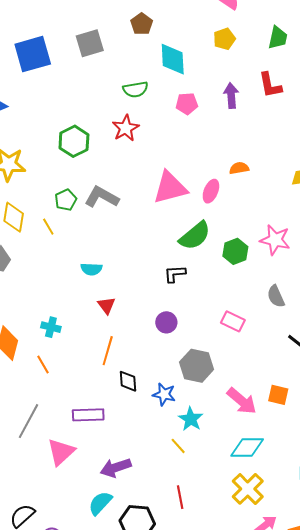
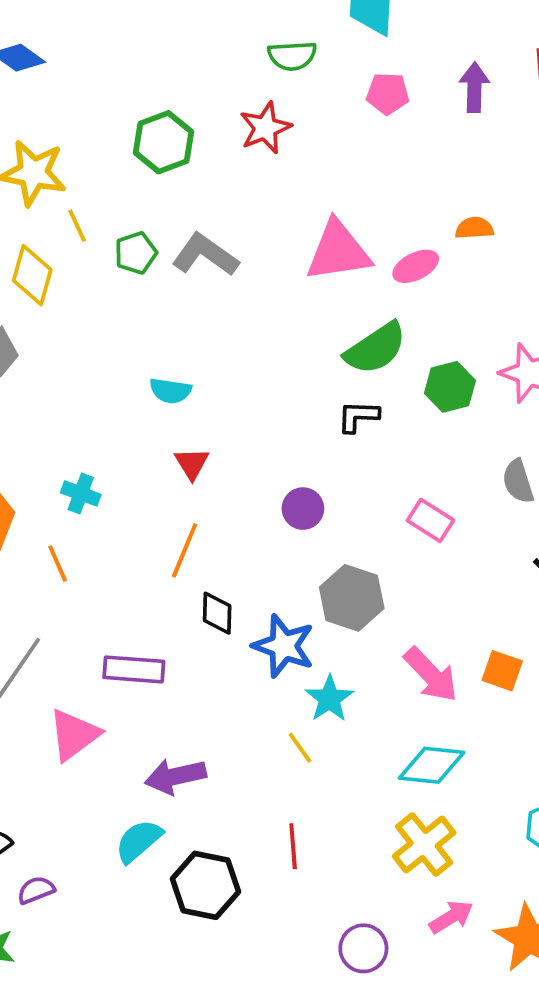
pink ellipse: (211, 191) -> (416, 266), turned 35
yellow line: (48, 227) -> (77, 226), moved
black L-shape: (175, 274) -> (358, 416), moved
blue star: (164, 394) -> (284, 646), size x1.4

